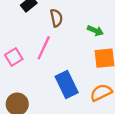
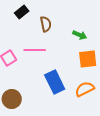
pink line: (44, 48) -> (35, 50), turned 65

